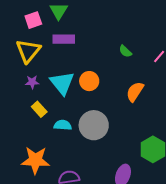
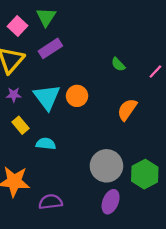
pink square: (33, 20) -> (18, 26), turned -30
purple rectangle: (64, 39) -> (50, 48), turned -35
gray circle: (94, 125) -> (106, 166), moved

